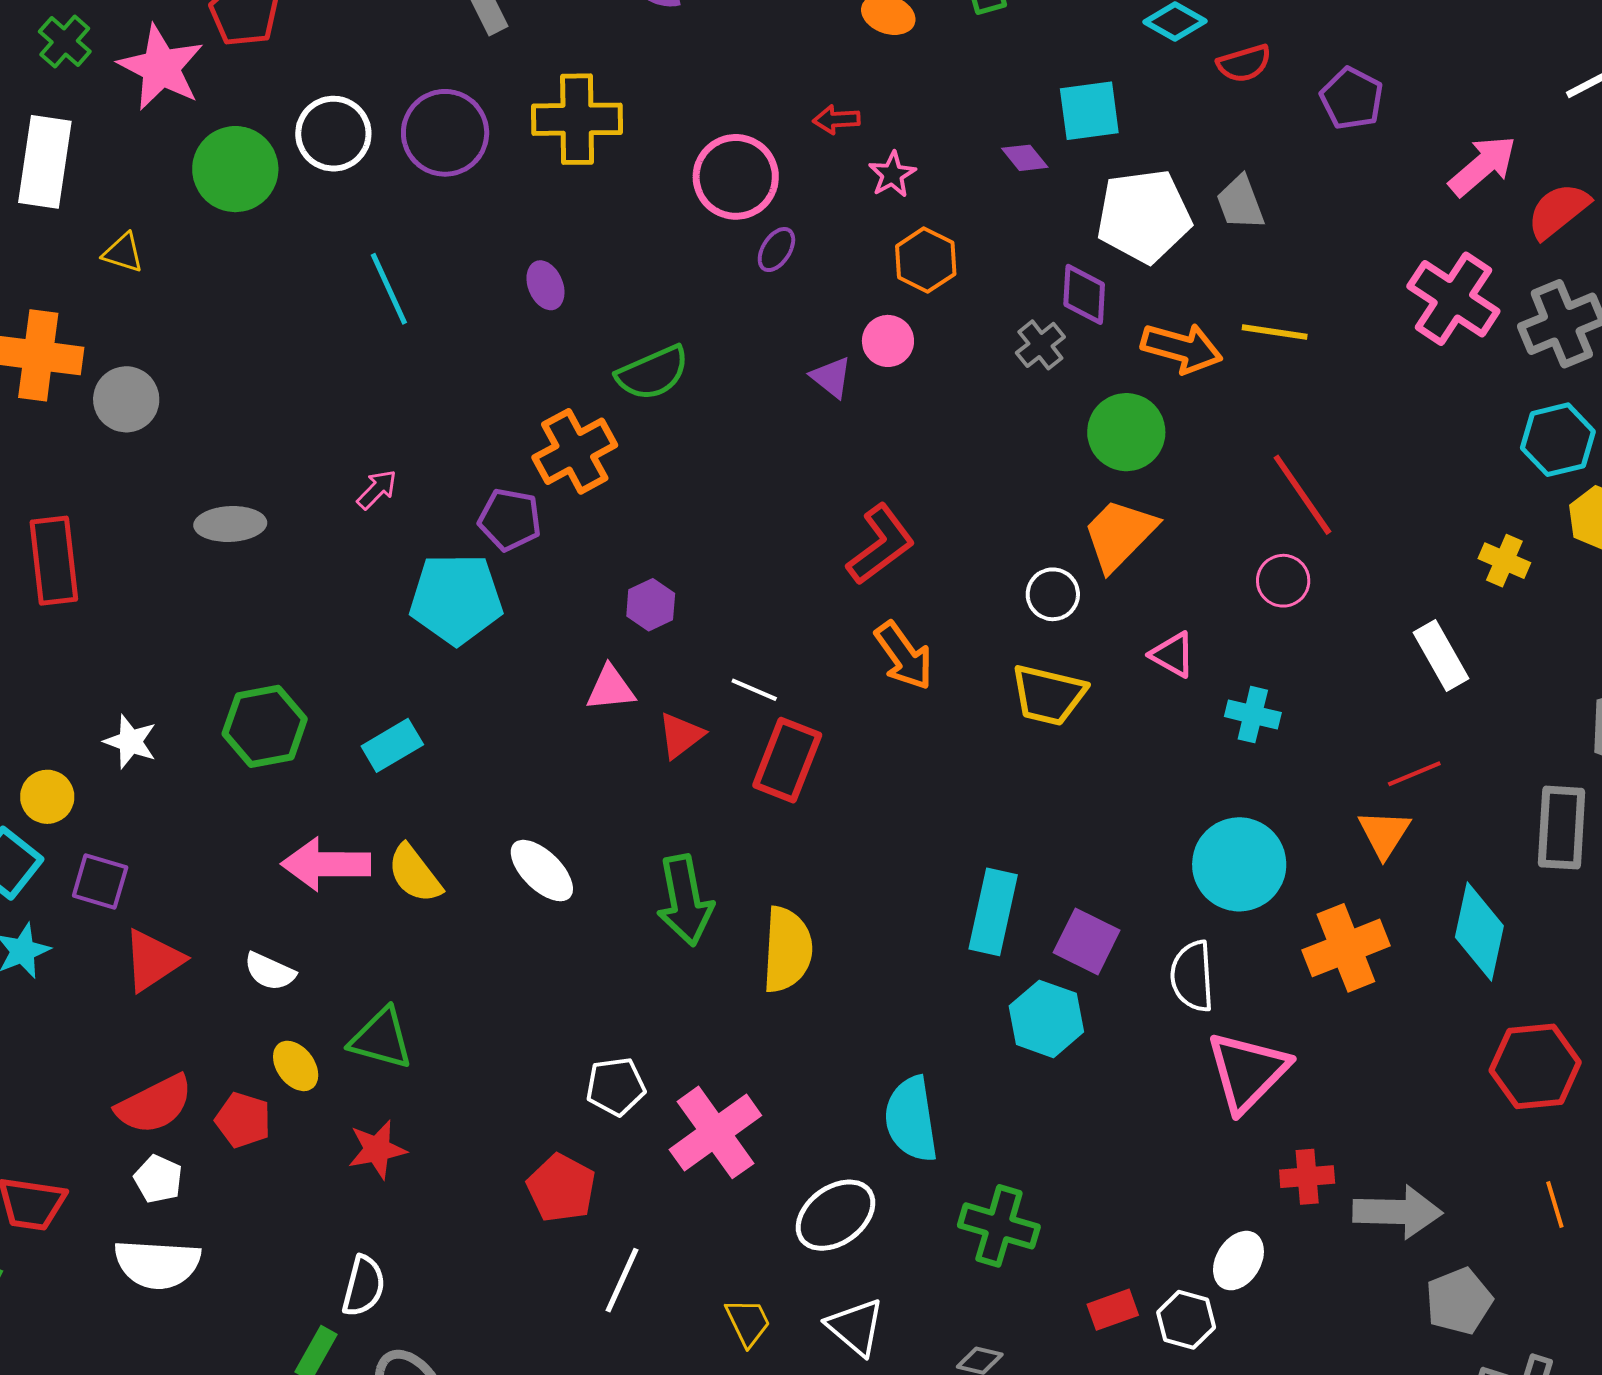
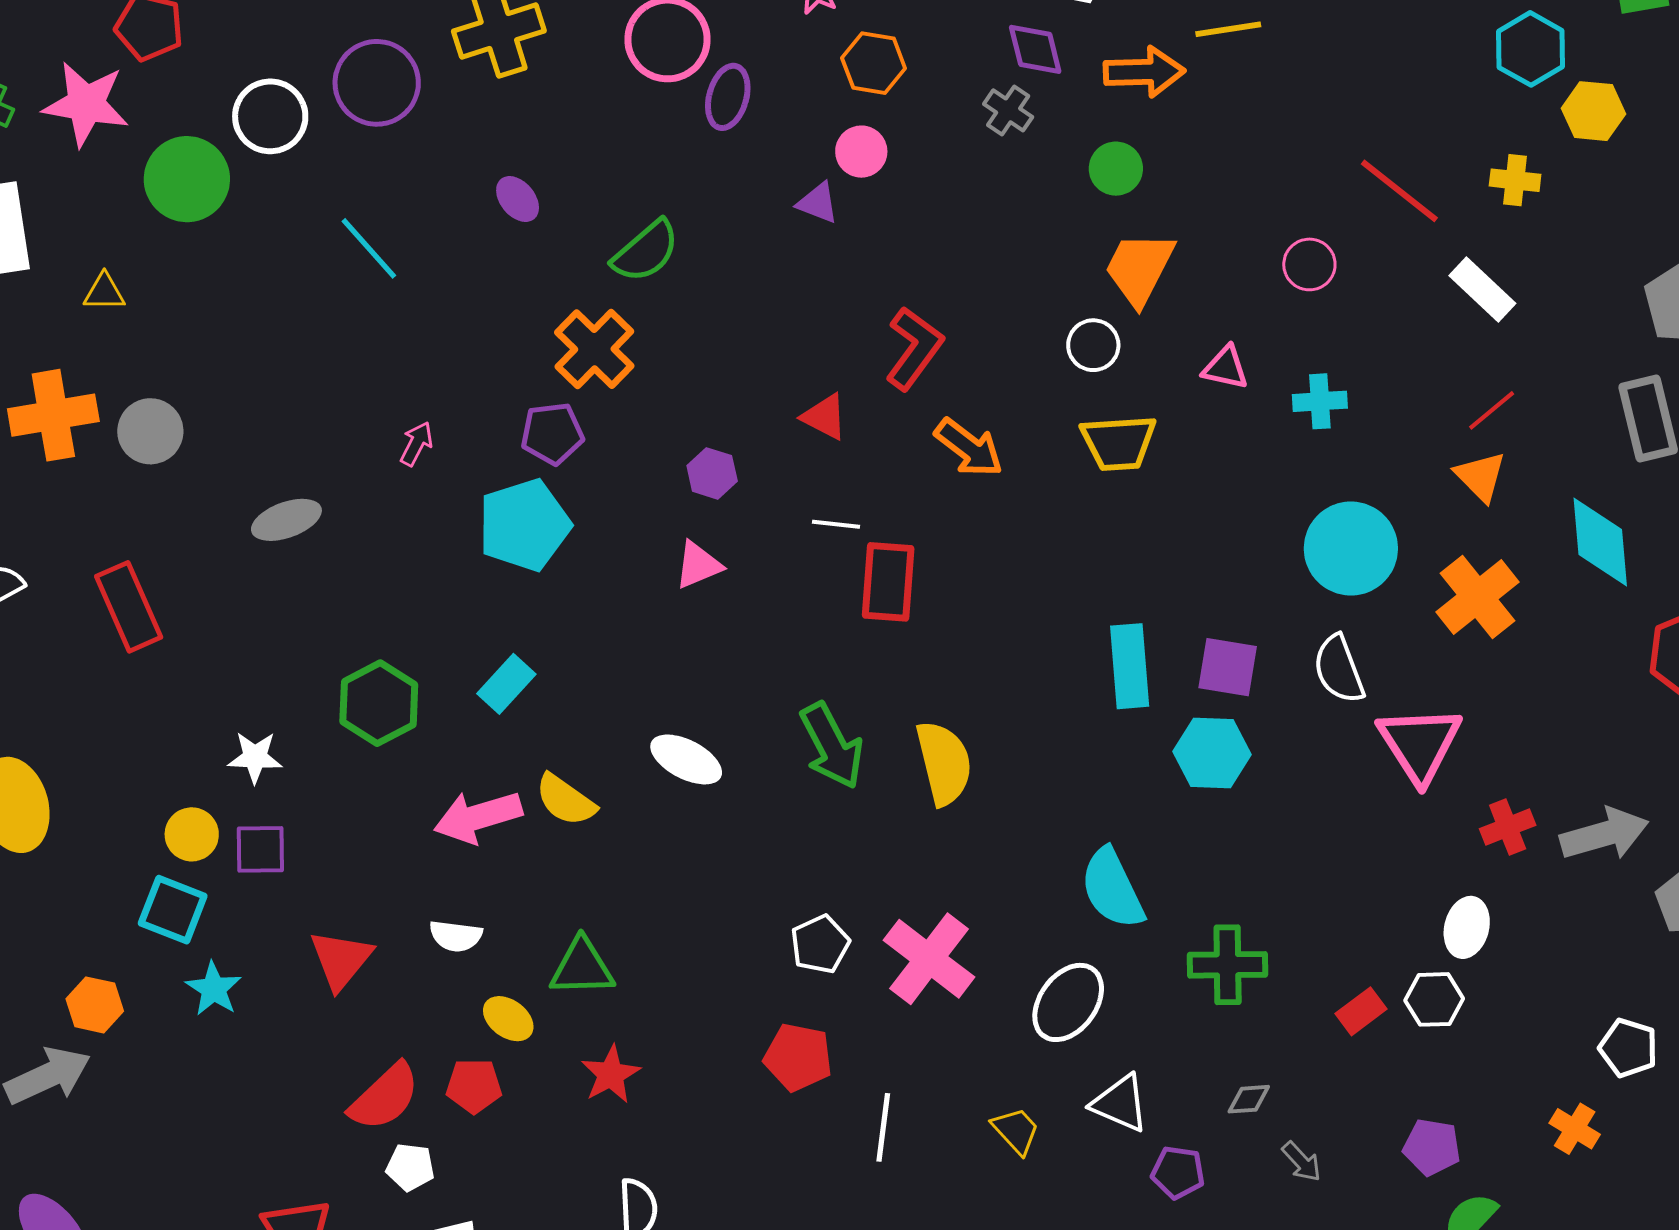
purple ellipse: (776, 250) -> (728, 97), size x1.4
green circle: (1126, 432) -> (1116, 169), size x0.7
red line: (1302, 495) -> (1399, 191), moved
red triangle: (681, 735) -> (824, 417), moved, turned -38
purple square: (100, 882) -> (260, 849), moved

